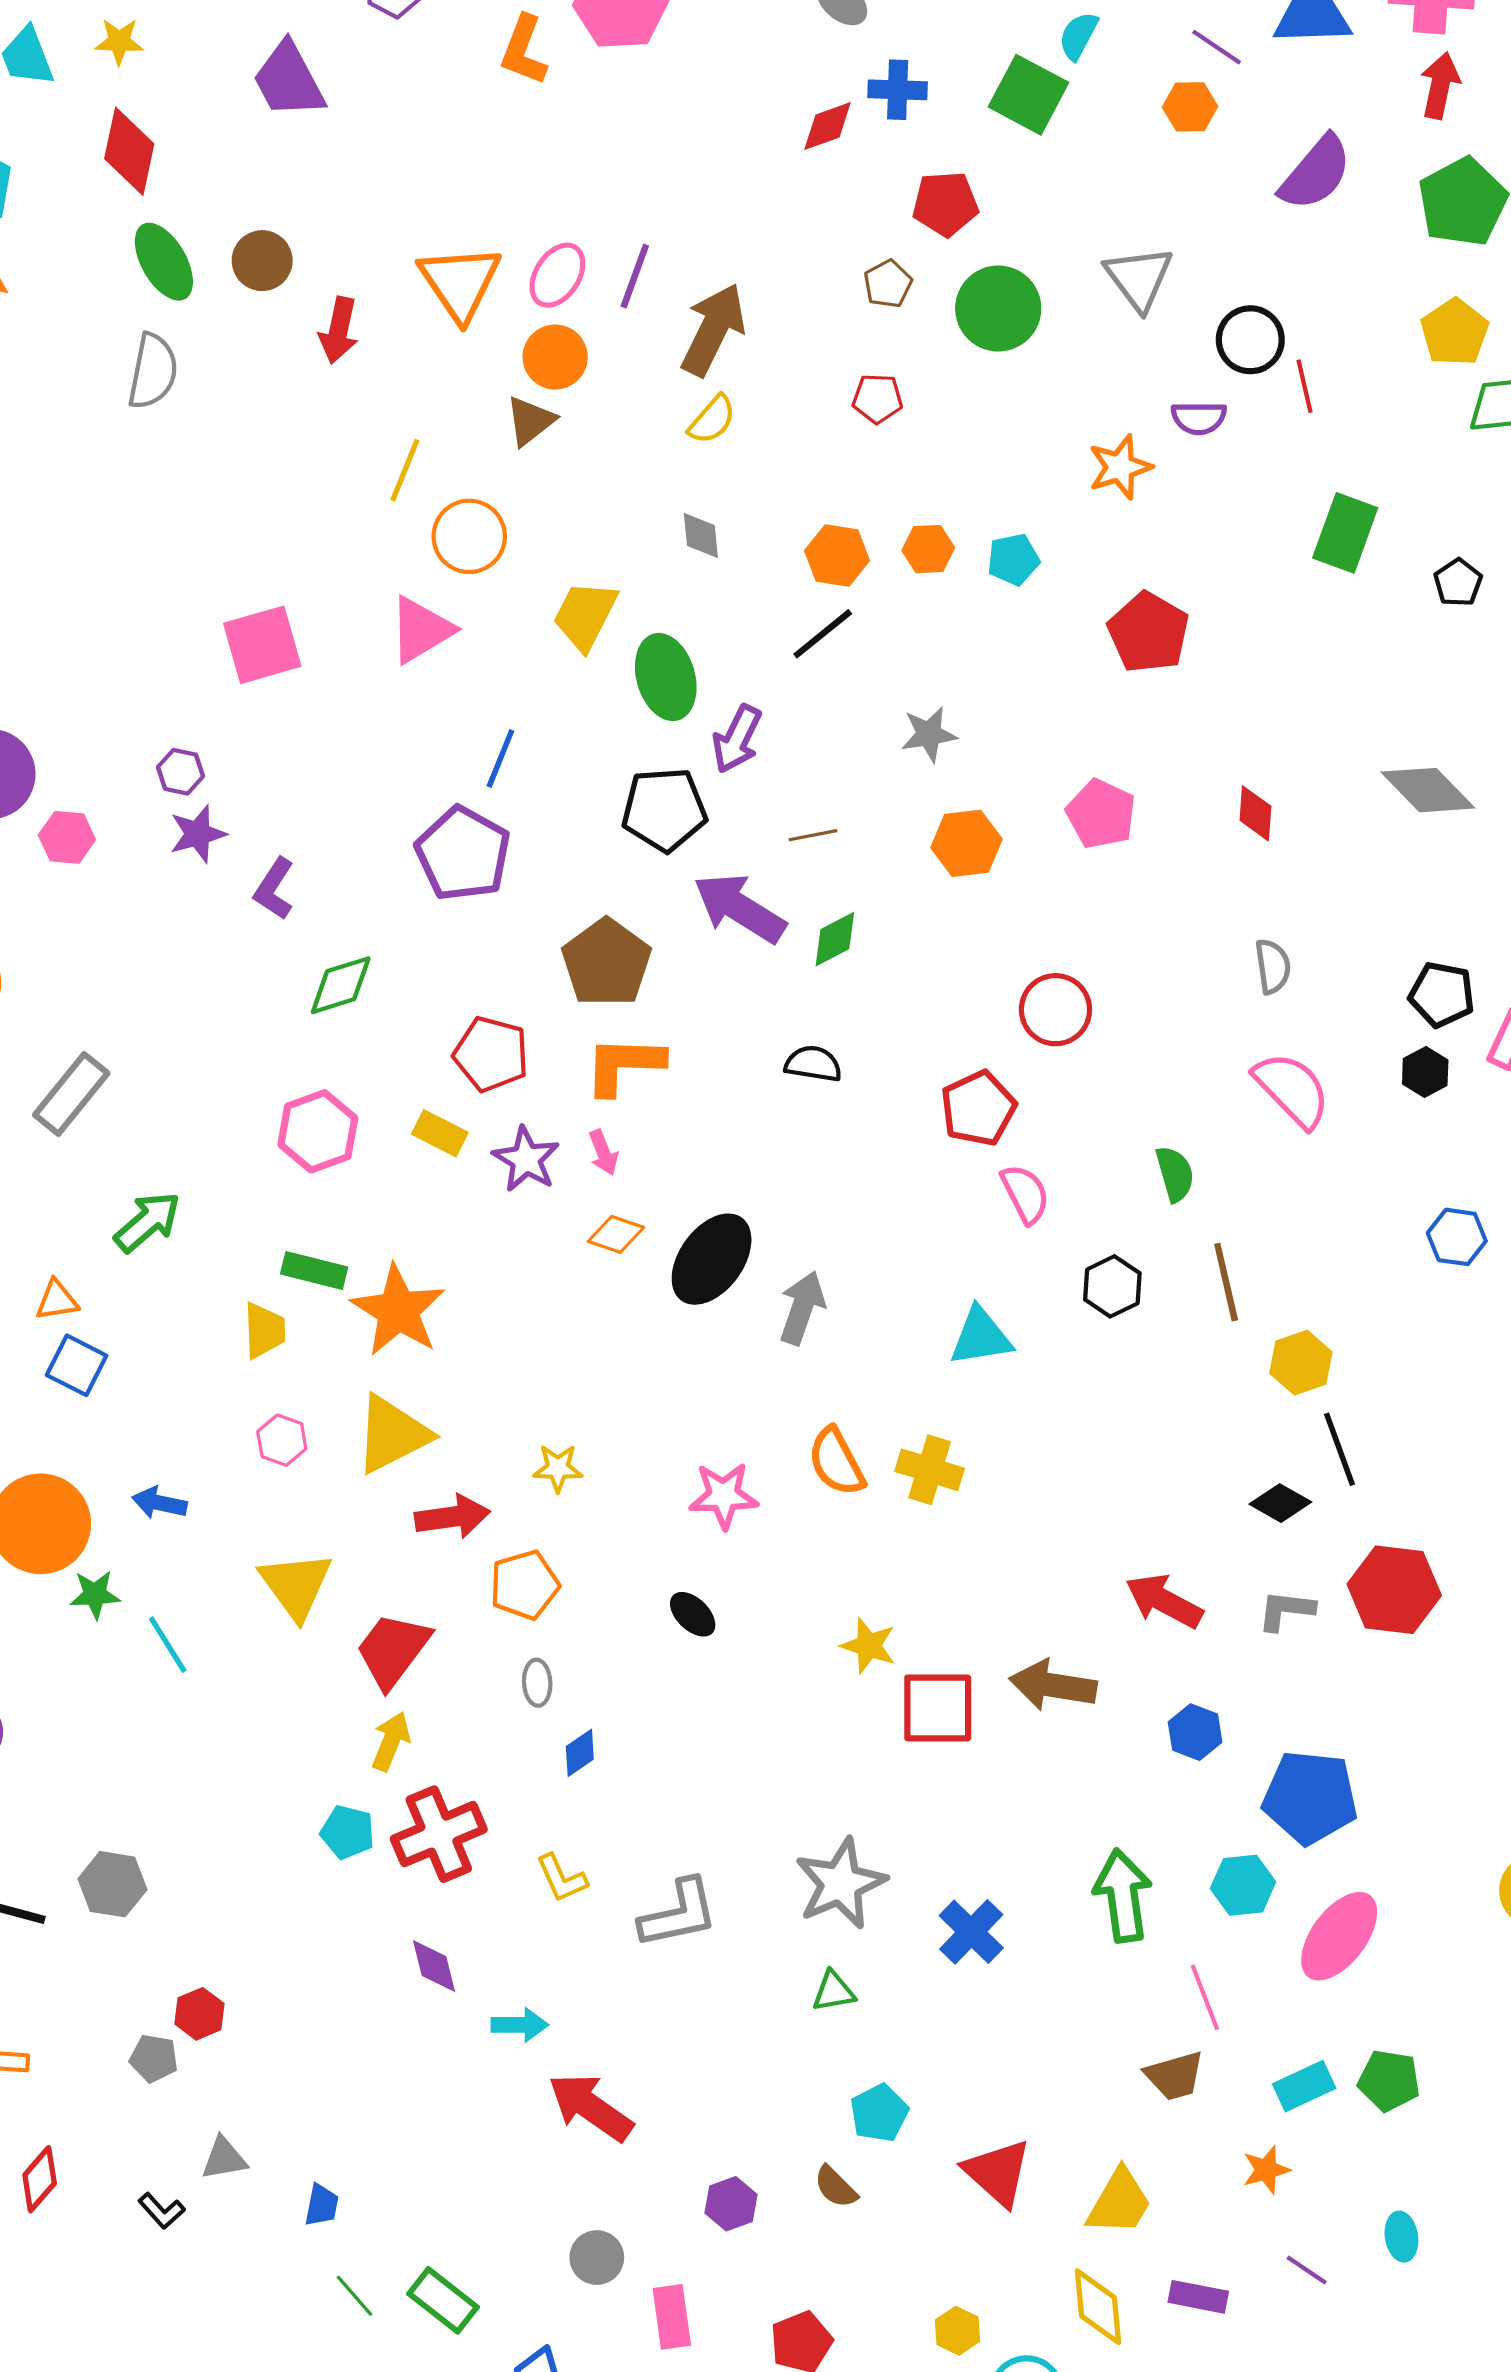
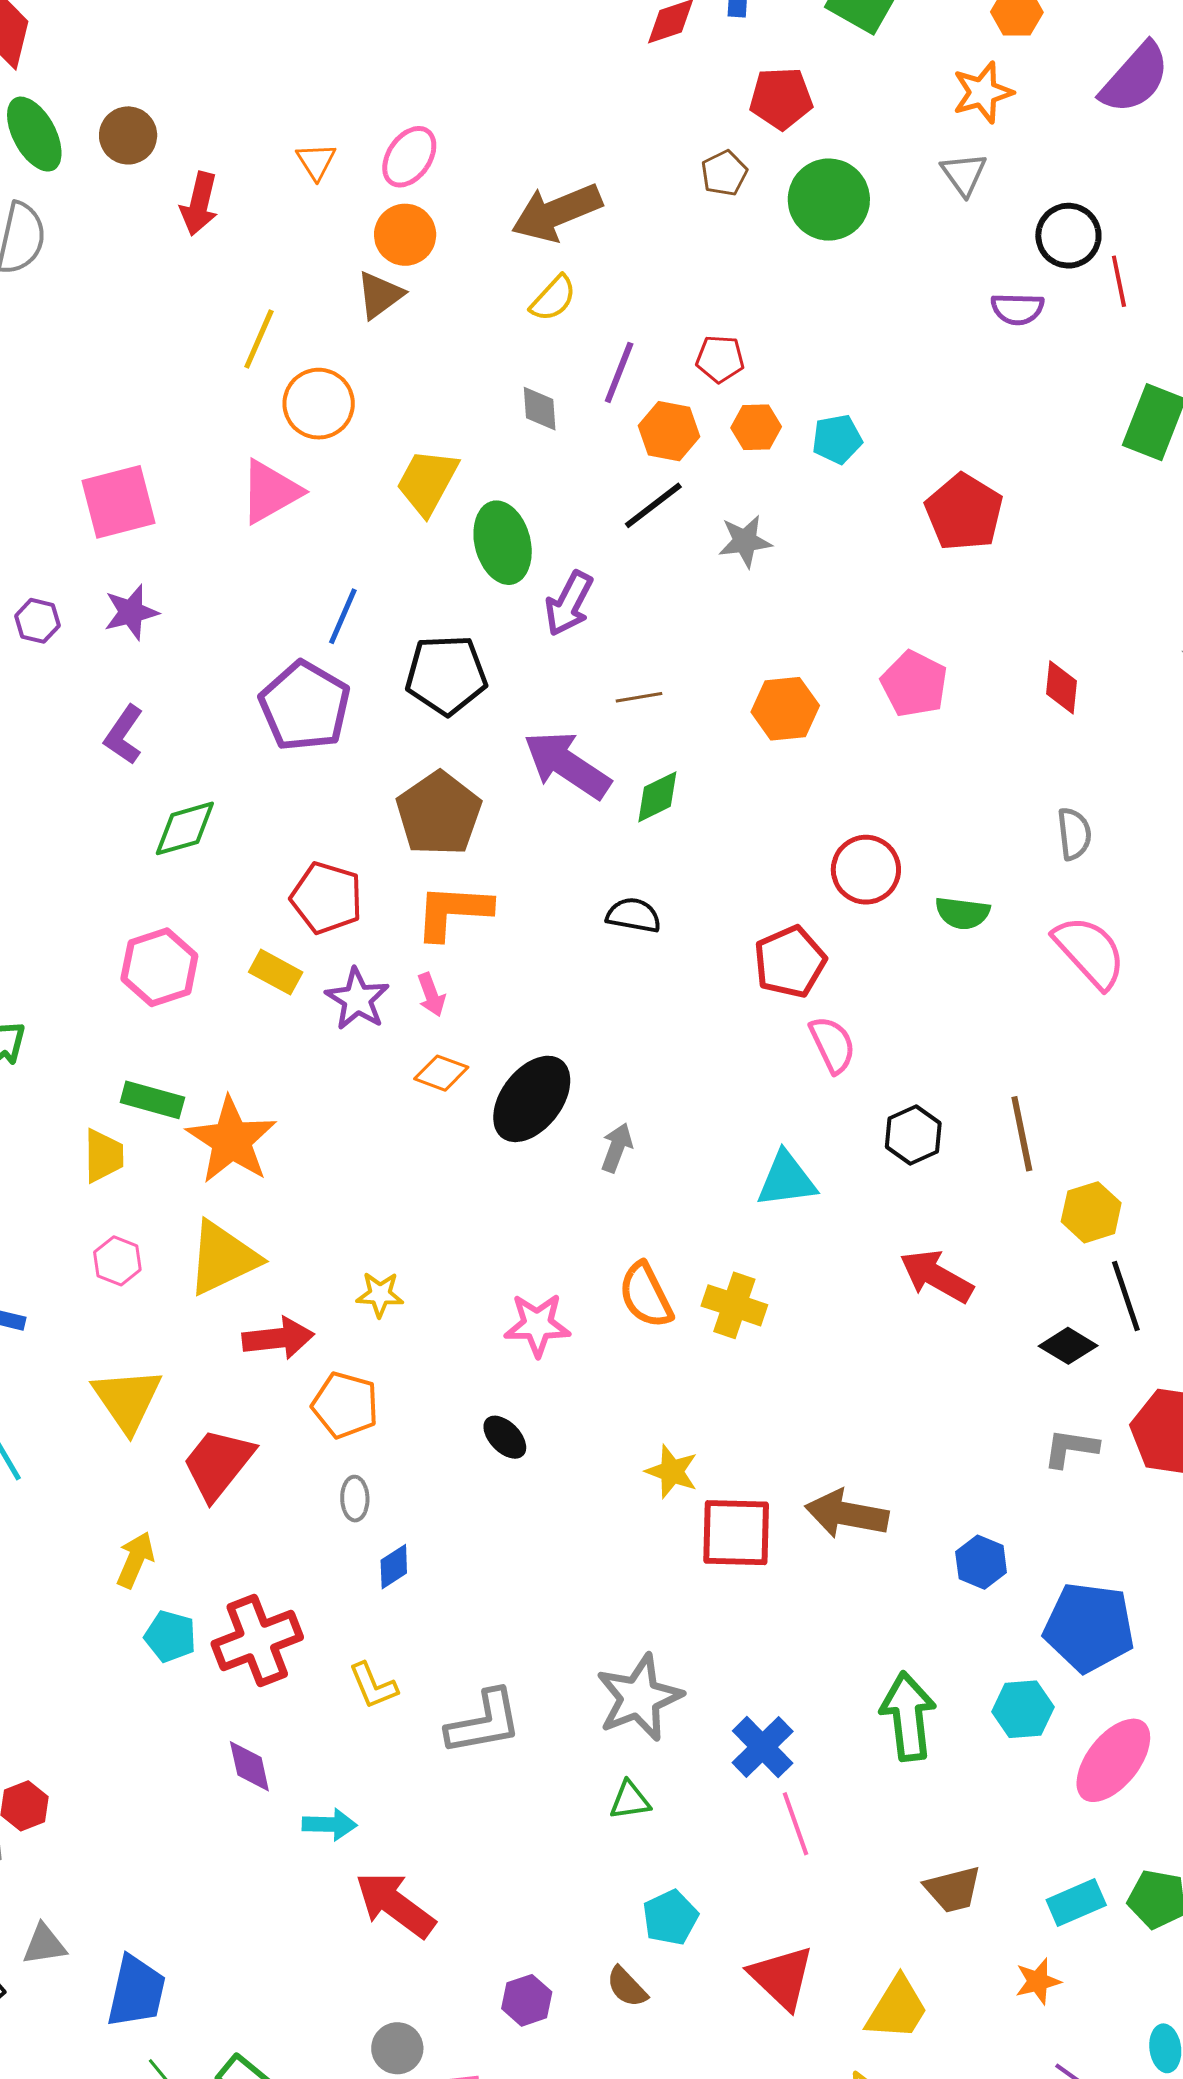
purple line: (635, 276) -> (619, 372), moved
gray triangle: (1139, 278) -> (964, 174), size x0.7
orange triangle: (460, 283) -> (316, 161), size x0.5
brown arrow: (713, 330) -> (557, 212), turned -140
red pentagon: (877, 399) -> (720, 359), moved
orange star: (1120, 467) -> (983, 92), moved
gray star: (929, 734) -> (745, 541), moved
black pentagon: (664, 810) -> (446, 675), moved
purple star: (198, 834) -> (131, 612), moved
green semicircle: (1175, 1174) -> (962, 913), moved, turned 112
gray arrow: (802, 1308) -> (617, 1148), size x0.7
orange pentagon: (524, 1585) -> (345, 1405), turned 30
red arrow: (1164, 1601) -> (936, 1276), moved
yellow arrow: (391, 1741) -> (135, 1560), moved
pink line: (1205, 1997) -> (795, 1824), moved
blue trapezoid: (322, 2205) -> (136, 1991), size x1.8

